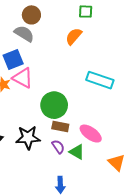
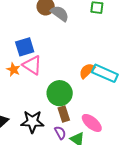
gray semicircle: (24, 34) -> (60, 13), moved
orange semicircle: (74, 36) -> (87, 71), moved
brown rectangle: (60, 127) -> (64, 114), turned 56

